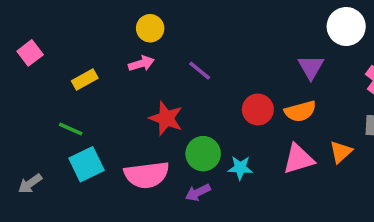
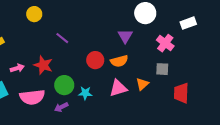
pink arrow: (141, 64) -> (17, 68), moved

